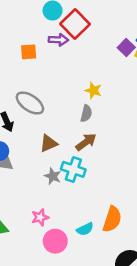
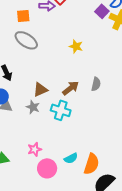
gray ellipse: (30, 103) -> (26, 40), moved
gray semicircle: (86, 113) -> (96, 84), moved
gray star: (53, 176) -> (33, 107), moved
orange semicircle: (112, 219) -> (92, 164), moved

